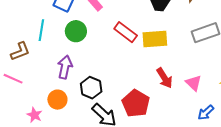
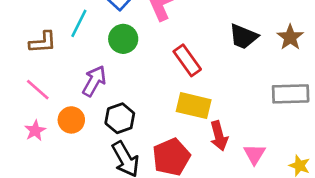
yellow rectangle: (155, 39) -> (194, 106), moved
pink line: (13, 79) -> (38, 90), moved

